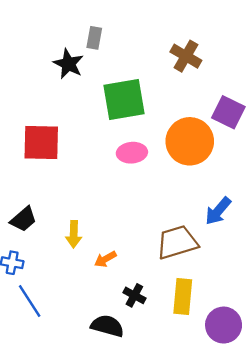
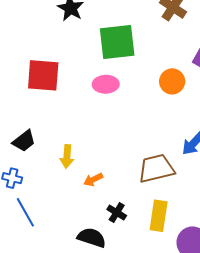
orange circle: (190, 141) -> (172, 81), size x0.6
pink ellipse: (132, 153) -> (106, 84), moved

